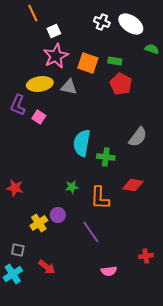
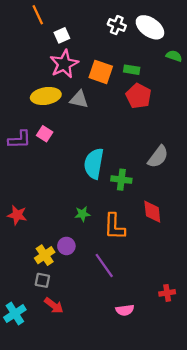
purple L-shape: (18, 105) -> (19, 140), moved, turned -115
red diamond: (133, 185) -> (152, 212), turned 75
gray square: (18, 250) -> (42, 280), moved

